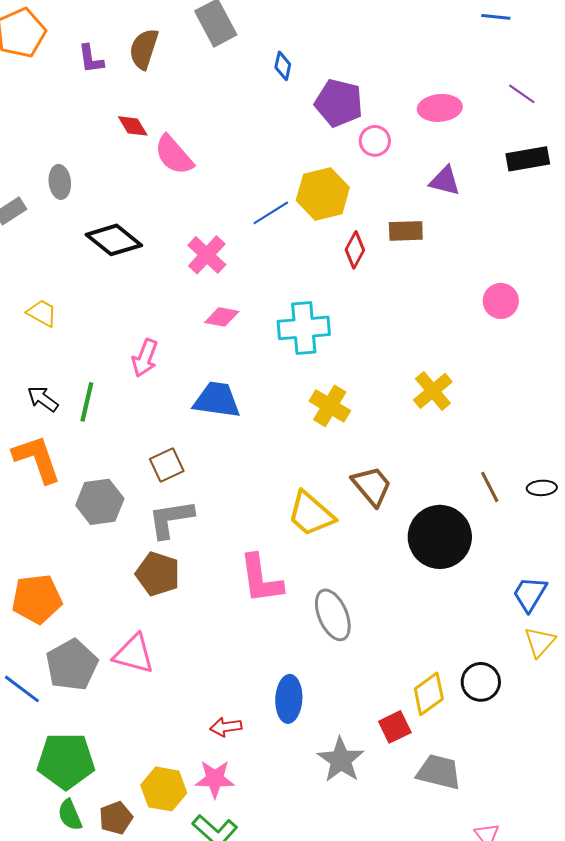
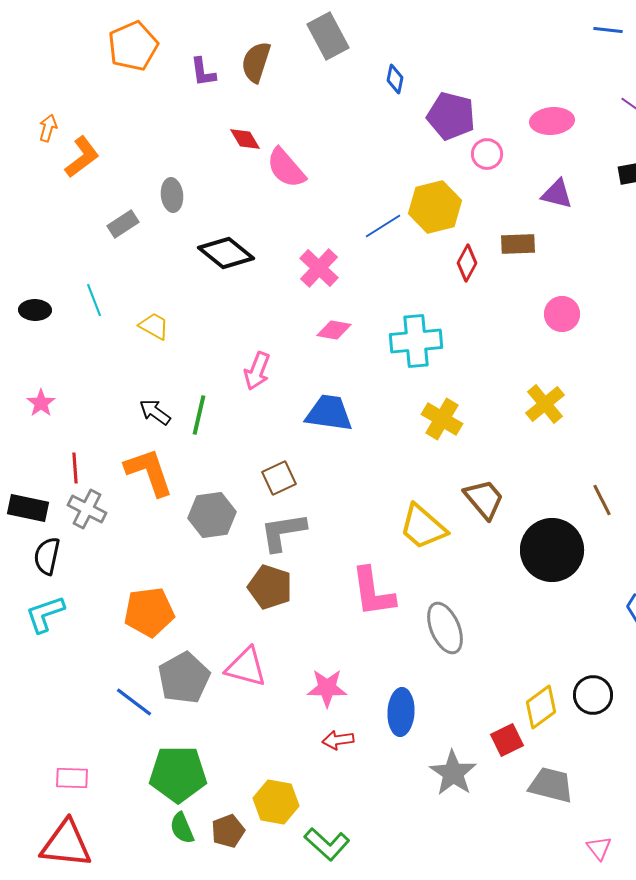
pink circle: (501, 301) -> (562, 314), moved
pink star: (215, 779) -> (327, 688), moved

